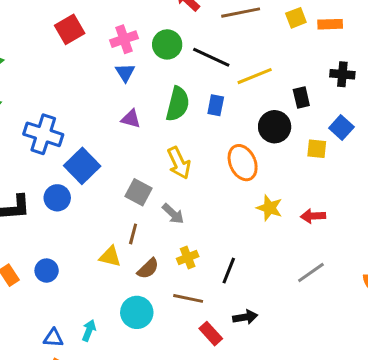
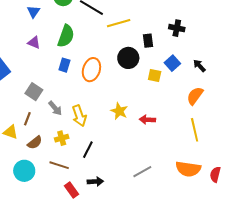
blue rectangle: (216, 105) -> (64, 65), moved
yellow arrow: (179, 163) -> (79, 116), moved
orange ellipse: (243, 163) -> (91, 70), moved, turned 35
gray line: (311, 272) -> (142, 172), moved

